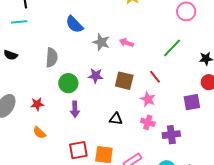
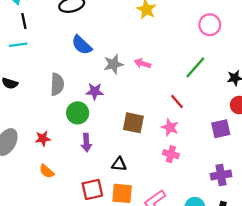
gray star: (101, 42) -> (113, 64), turned -30
purple star: (96, 76) -> (95, 91), moved
brown square: (124, 81) -> (133, 123), moved
black triangle: (116, 119) -> (119, 164), moved
purple cross: (171, 135) -> (221, 175), moved

